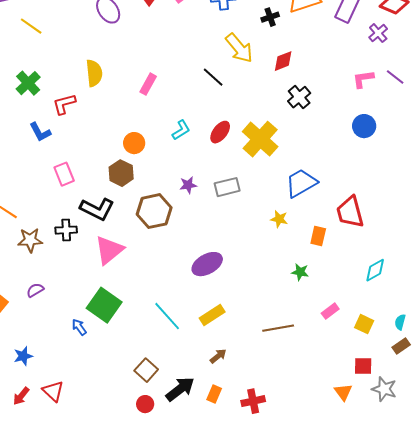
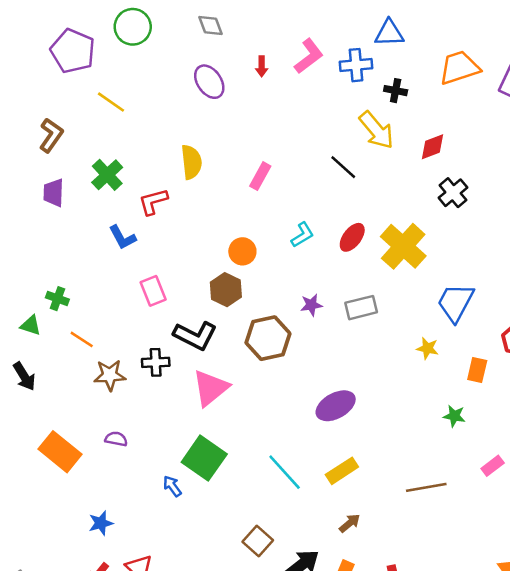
black cross: (270, 17) -> (396, 91), moved, turned 30
blue trapezoid: (301, 183) -> (456, 302), turned -32
purple semicircle: (35, 290) -> (116, 439), turned 42

